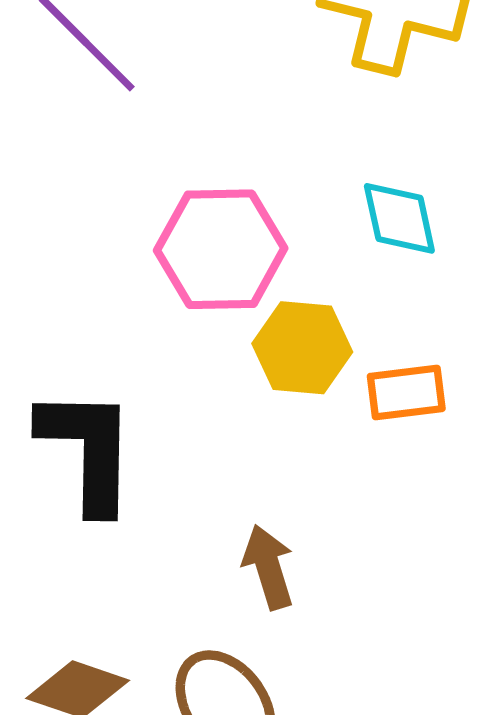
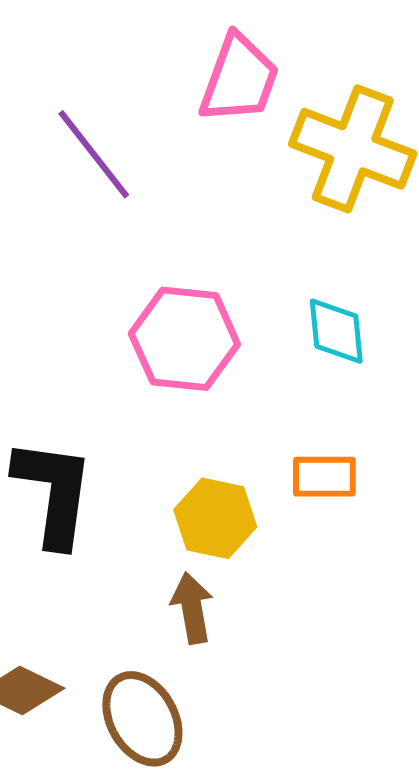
yellow hexagon: (302, 348) -> (215, 518), moved

